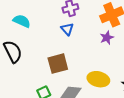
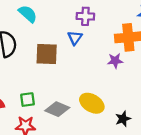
brown square: (58, 64) -> (47, 54), moved

